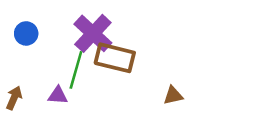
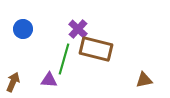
purple cross: (93, 33) -> (78, 29), size x0.6

